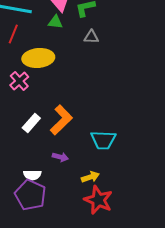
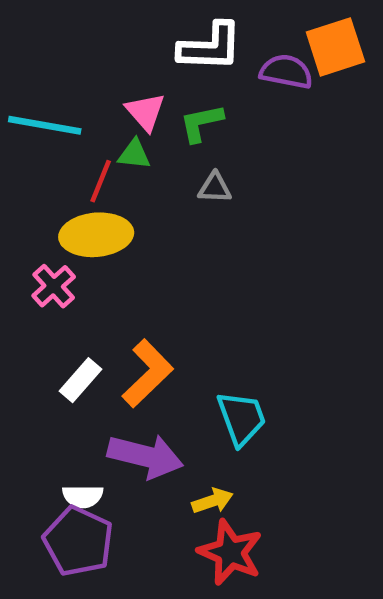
red line: (13, 34) -> (101, 181), moved
cyan trapezoid: (103, 140) -> (241, 418), turned -112
purple arrow: (60, 157) -> (145, 456), size x2.0

